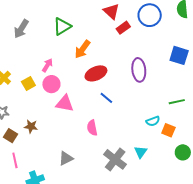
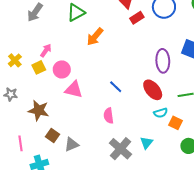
pink arrow: (47, 65) -> (46, 50), moved
purple ellipse: (139, 70) -> (163, 61), moved
red ellipse: (96, 73) -> (153, 90), moved, turned 70
brown star: (31, 126) -> (39, 110), size x1.5
pink semicircle: (92, 128) -> (109, 116), moved
brown square: (10, 136) -> (53, 135), moved

